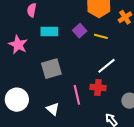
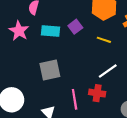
purple square: (80, 31) -> (75, 27), moved
pink star: (18, 45) -> (19, 31), moved

